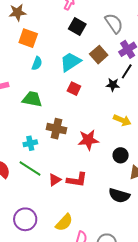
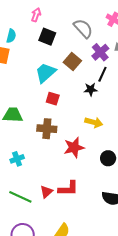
cyan semicircle: (37, 63) -> (11, 36), moved
yellow arrow: (122, 120) -> (94, 122), moved
brown cross: (56, 129) -> (47, 129), moved
green line: (30, 168) -> (20, 197), moved

